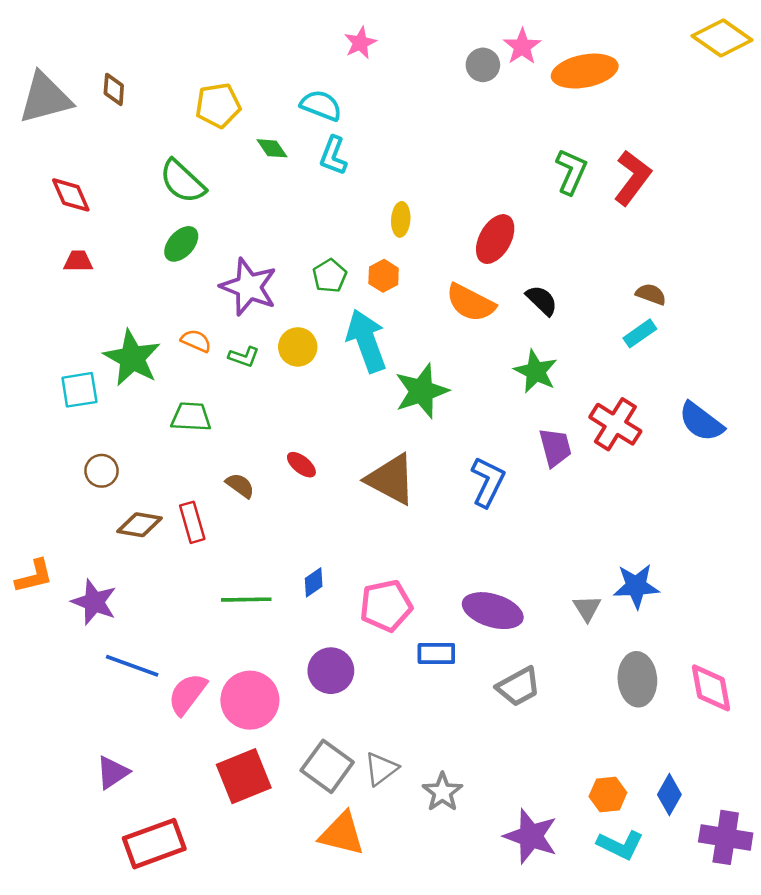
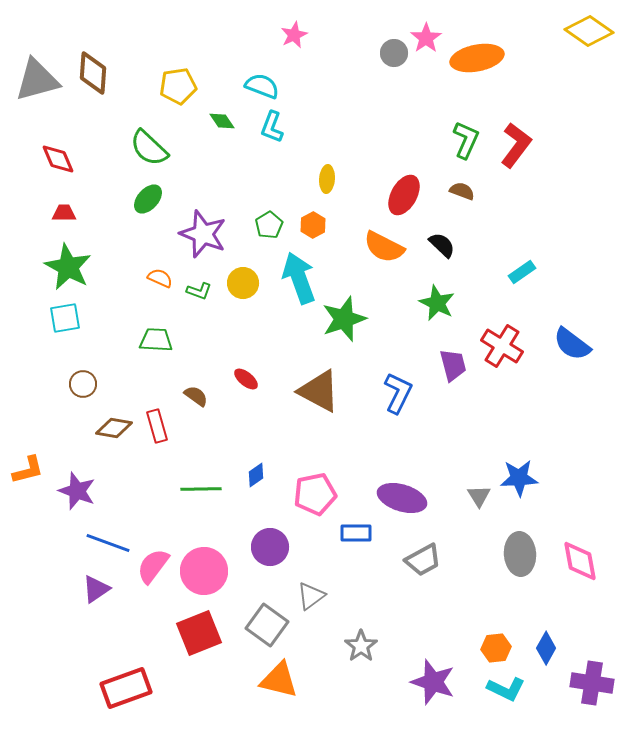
brown diamond: (114, 89) -> (93, 73), size x1.6
brown semicircle: (651, 294) -> (462, 191), moved
green star: (132, 358) -> (68, 267), moved
gray triangle: (381, 769) -> (311, 596), moved
purple triangle: (113, 772) -> (96, 589), moved

